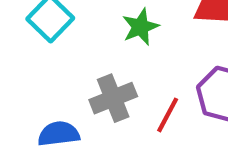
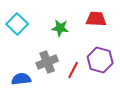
green star: (140, 27) -> (60, 28), turned 30

